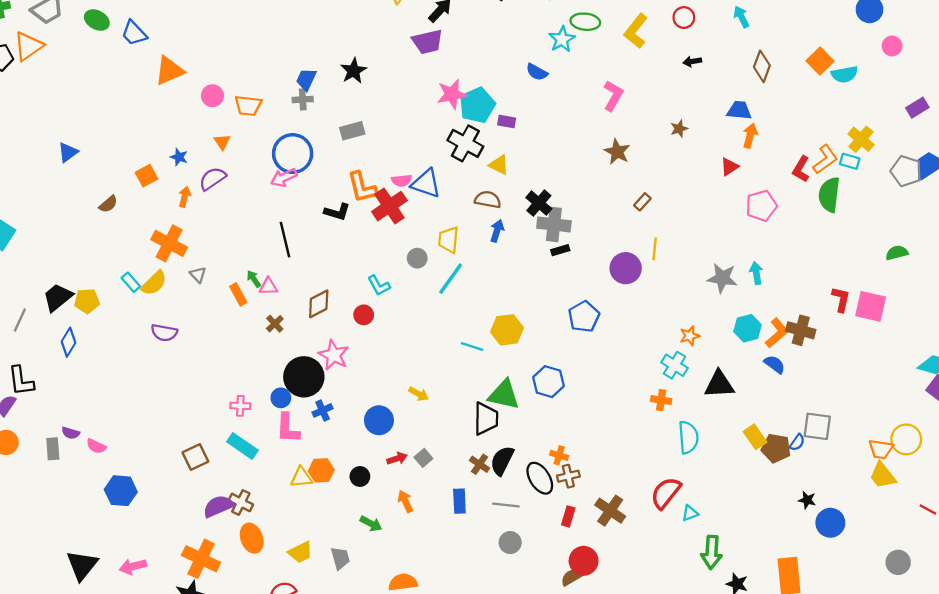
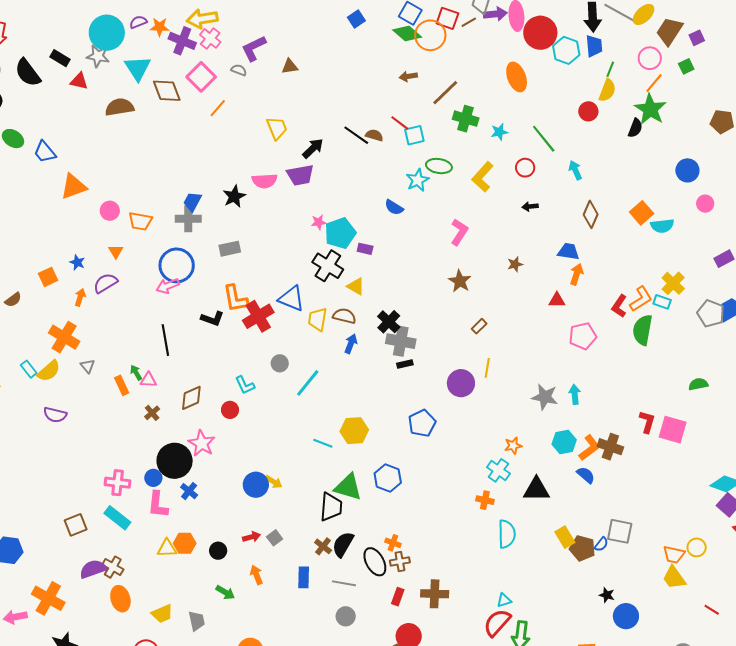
pink star: (452, 94) -> (319, 222), size x0.6
gray cross: (303, 99) -> (188, 219), size x1.4
red triangle: (729, 167) -> (557, 300), turned 30
pink semicircle: (402, 180) -> (264, 181), moved, size x1.4
yellow trapezoid: (449, 240) -> (318, 319), moved
pink cross: (240, 406) -> (118, 483), size x1.4
blue cross: (323, 410) -> (189, 491), turned -30
blue circle: (379, 420) -> (256, 485), moved
yellow circle: (906, 439) -> (697, 547), size x0.7
red semicircle: (666, 493) -> (497, 623), moved
brown cross: (610, 511) -> (435, 594), turned -36
orange cross: (201, 559) -> (48, 598), moved

